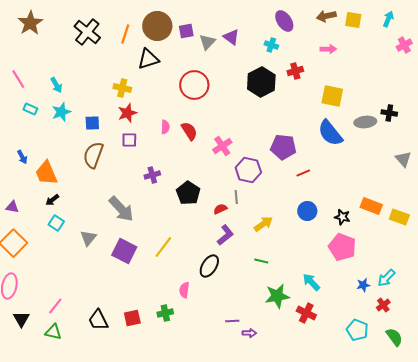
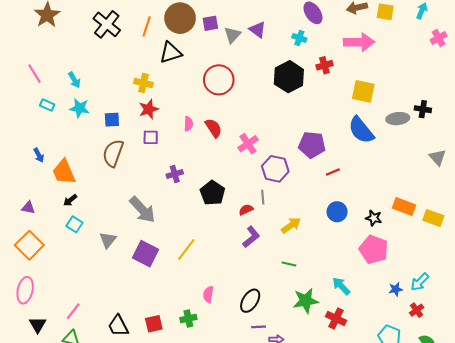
pink arrow: (328, 49) -> (359, 42), size x1.8
cyan star: (61, 112) -> (80, 108), turned 30
black ellipse: (209, 266) -> (250, 301), moved

